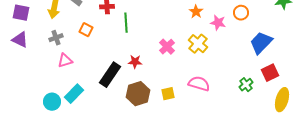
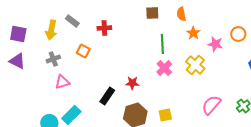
green line: (126, 23) -> (162, 44), moved
black rectangle: (110, 75) -> (107, 96), size x0.7
pink semicircle: (199, 84) -> (211, 105), moved, turned -65

